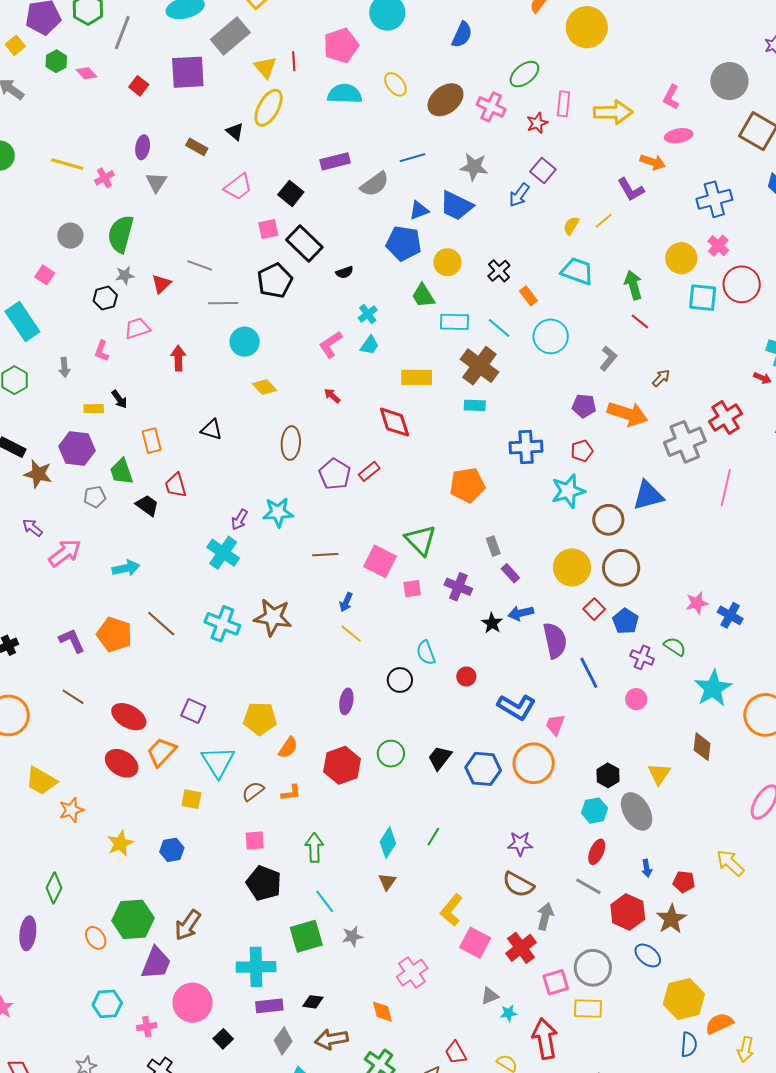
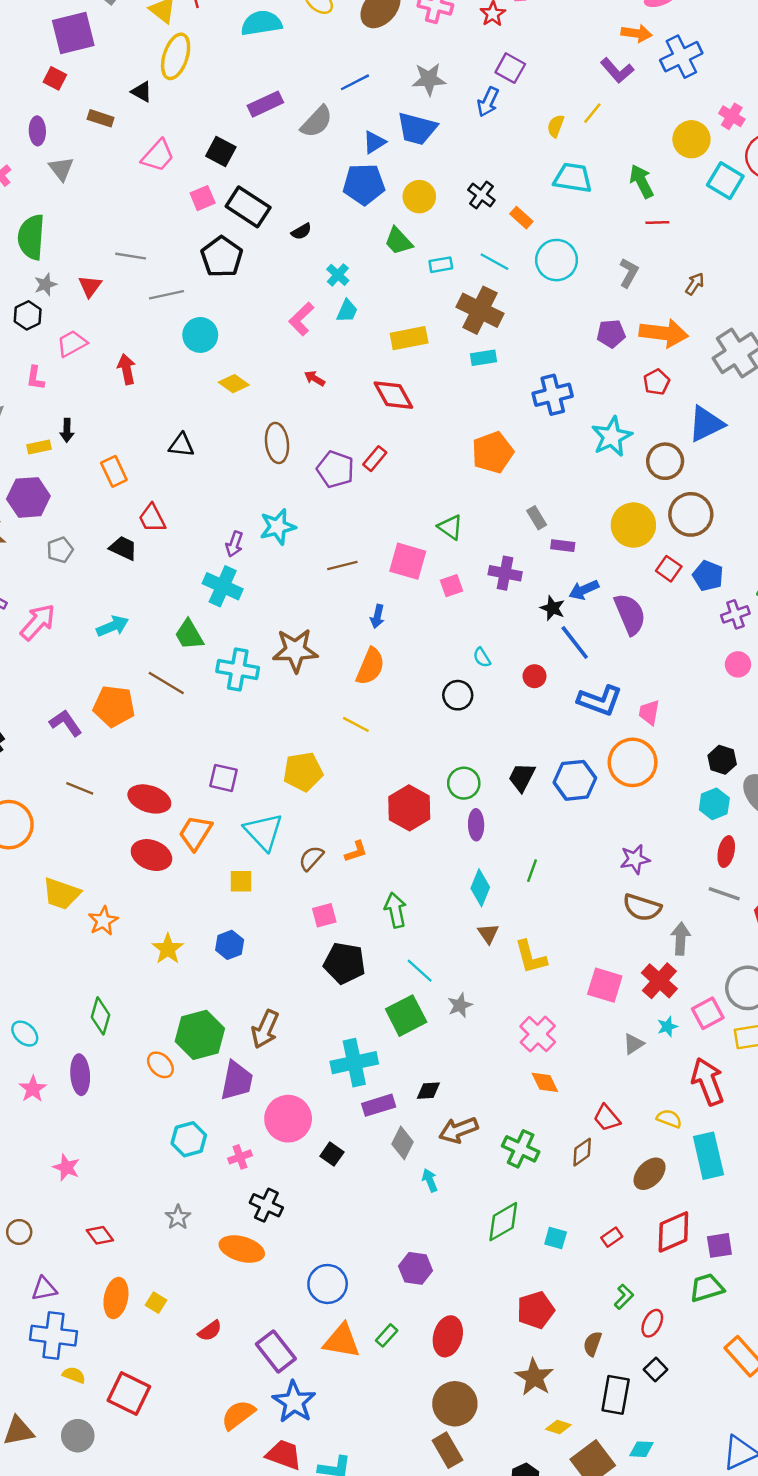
red square: (139, 86) -> (55, 78), moved
blue cross: (714, 199) -> (681, 57), moved
cyan square: (703, 298) -> (725, 181), turned 36
red line: (640, 321) -> (657, 223), turned -30
cyan rectangle: (454, 322) -> (441, 265), size x0.7
black arrow: (119, 399) -> (67, 430), turned 48
red pentagon: (582, 451) -> (657, 382), moved
green trapezoid: (121, 472) -> (189, 635), moved
green triangle: (420, 540) -> (450, 527), size x0.7
purple rectangle: (510, 573) -> (563, 546), turned -30
yellow line: (351, 634) -> (356, 724), moved
cyan semicircle: (426, 653) -> (482, 657), size x0.7
purple cross: (642, 657) -> (735, 614), turned -30
blue line: (589, 673) -> (575, 642), moved
purple ellipse: (346, 701) -> (476, 825), moved
orange semicircle: (288, 748) -> (370, 666), moved, size x1.4
yellow L-shape: (451, 910) -> (531, 957), moved, turned -44
orange diamond: (382, 1012) -> (545, 1082), moved
cyan star: (509, 1013) -> (667, 1027), moved

